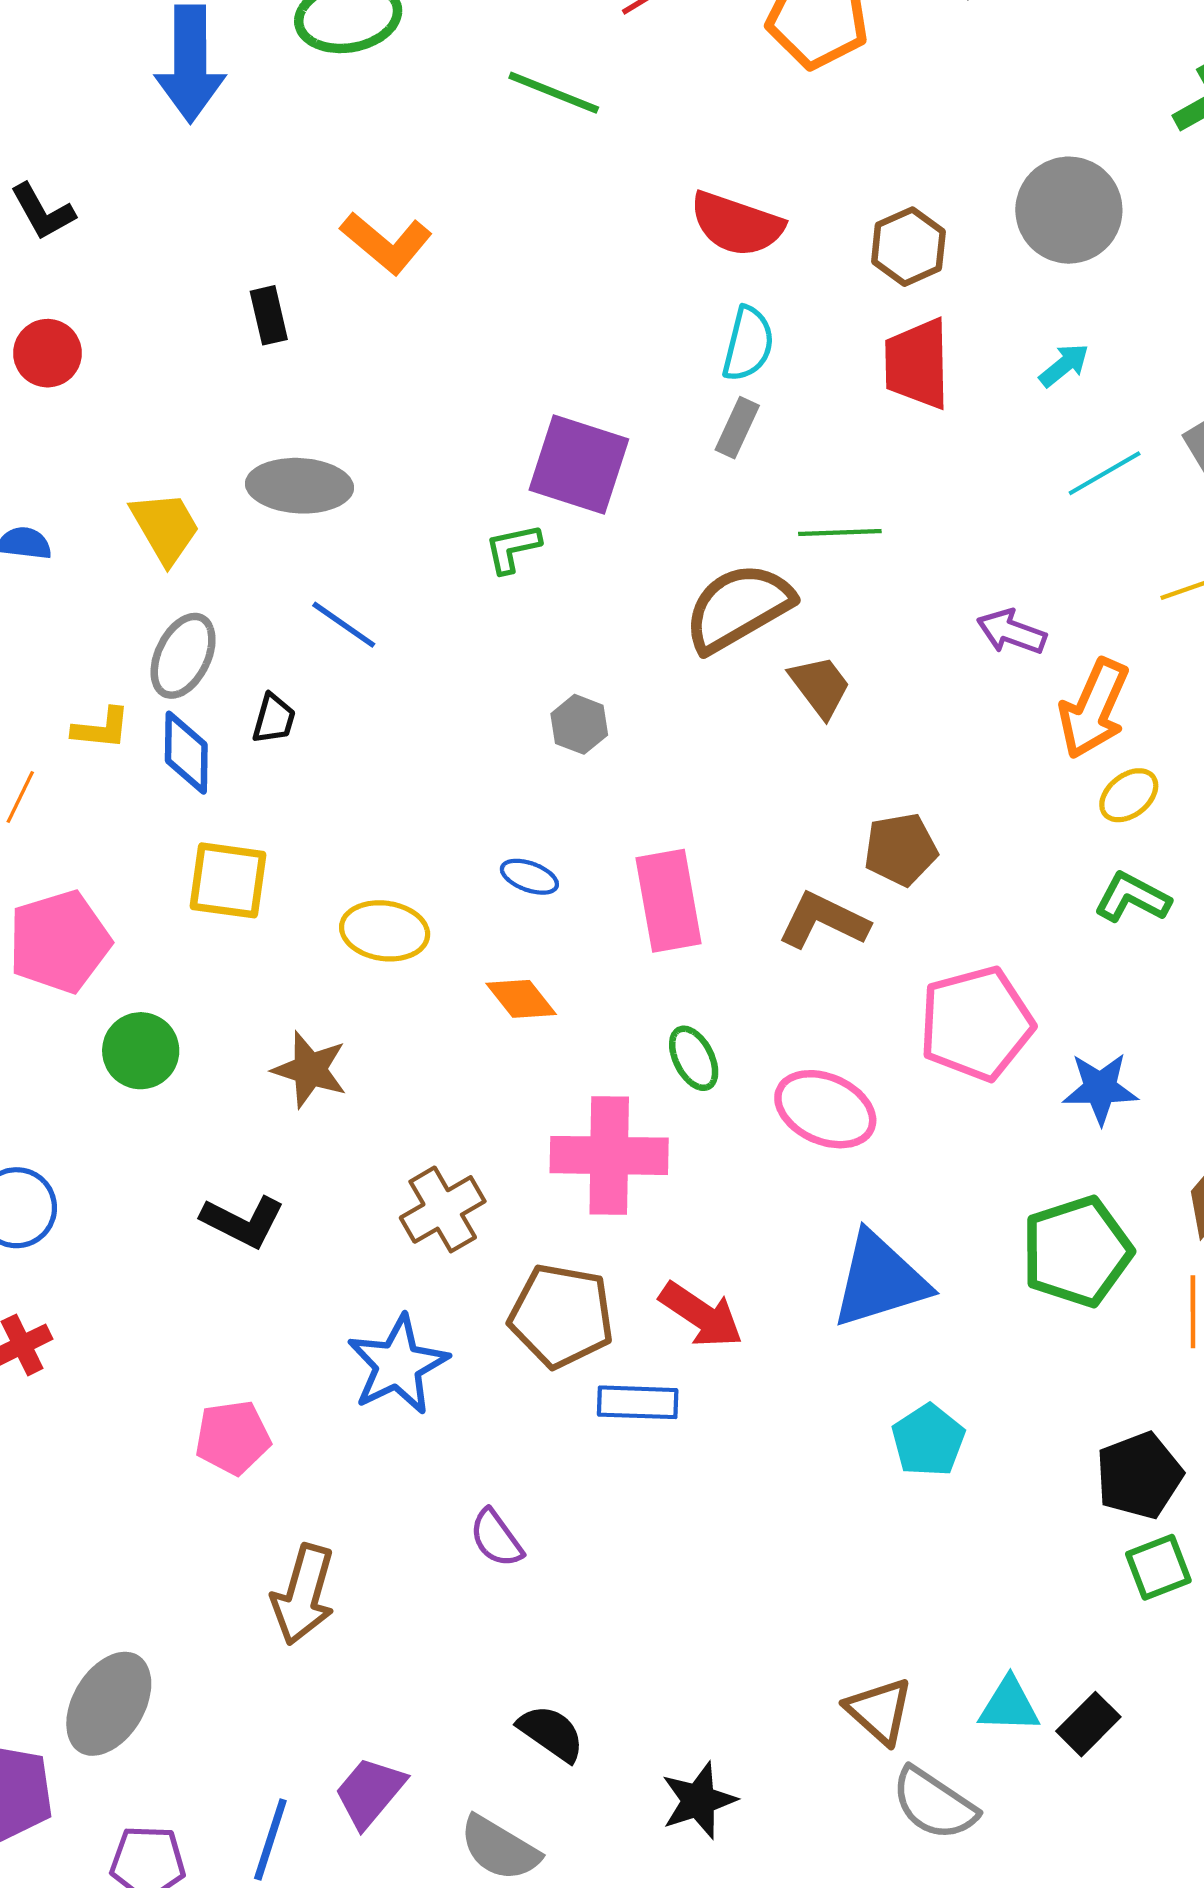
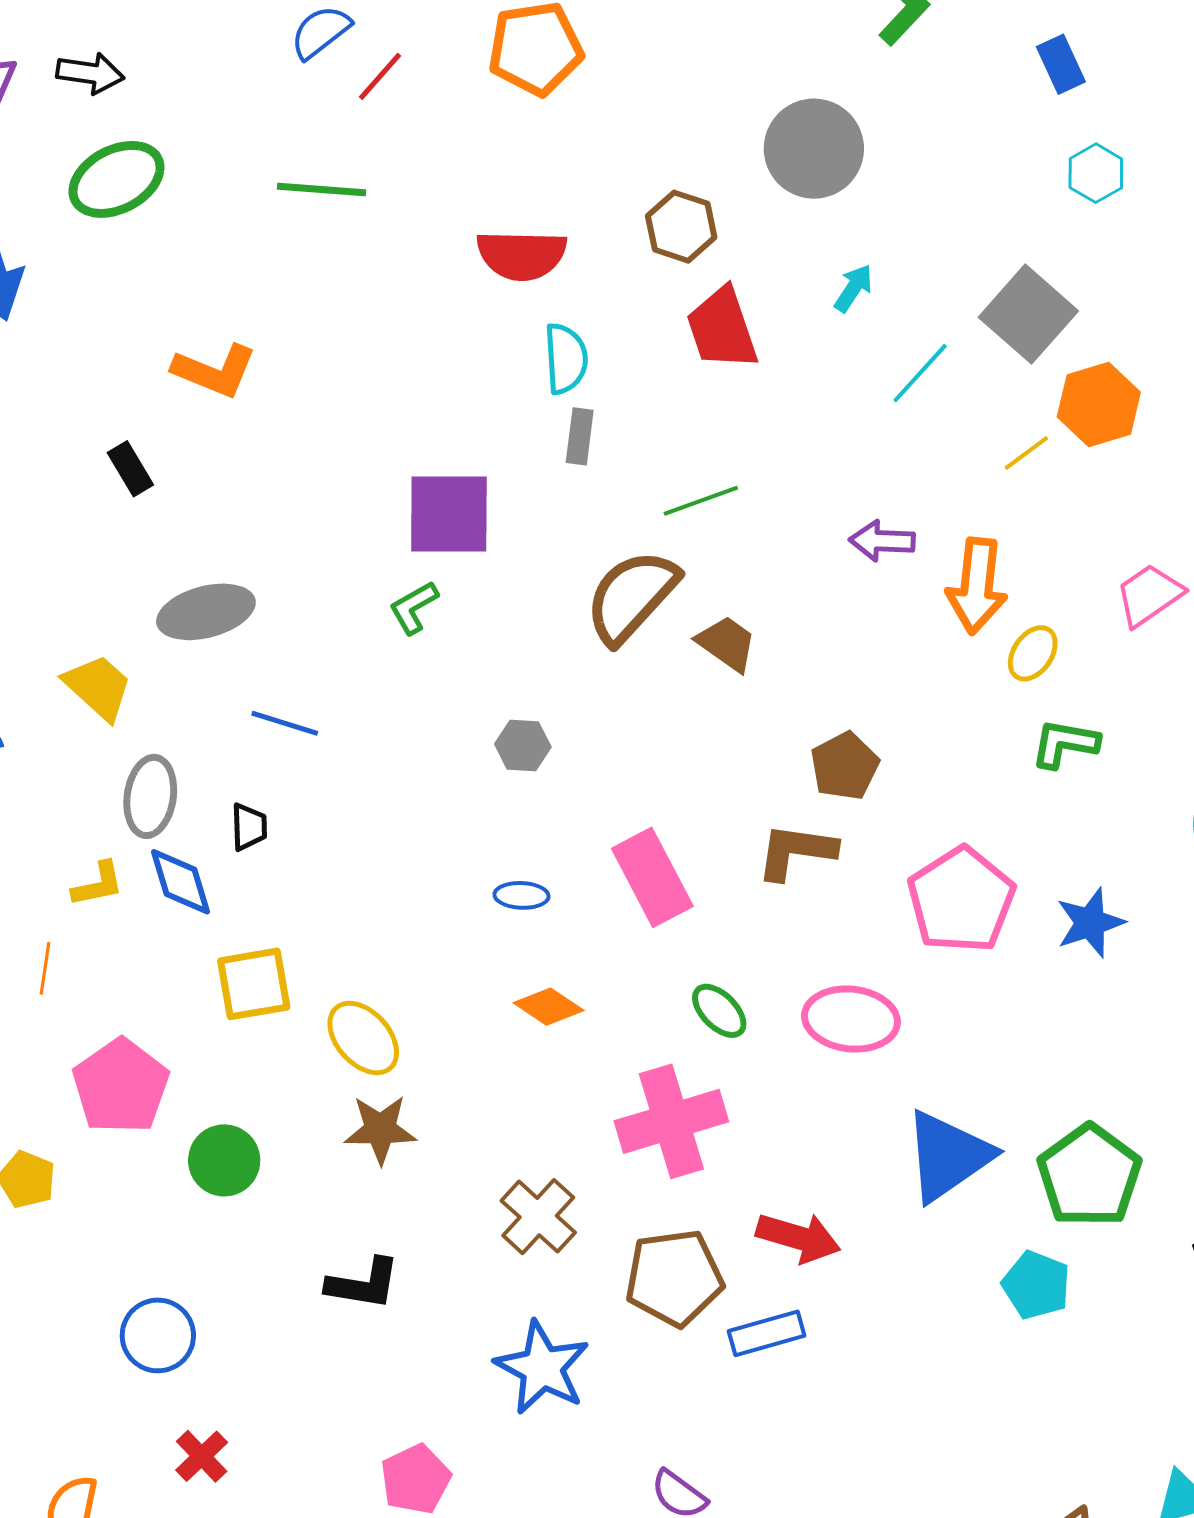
yellow ellipse: (385, 931) -> (363, 1038), moved, turned 58
green pentagon: (1077, 1251) -> (1089, 1176), moved

